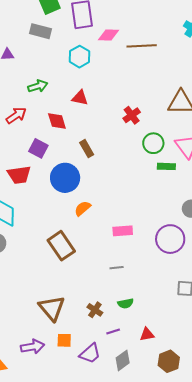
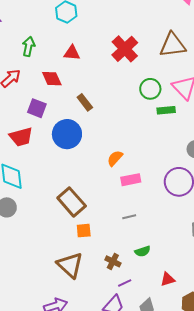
green arrow: (38, 86) -> (29, 47), turned -54
red cross: (132, 115) -> (125, 49), moved, size x1.5
orange semicircle: (83, 208) -> (115, 158), moved
purple line: (113, 331) -> (125, 283), moved
orange square: (64, 340) -> (84, 231), moved

